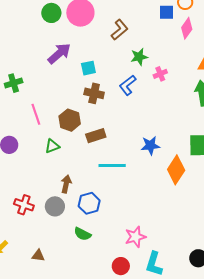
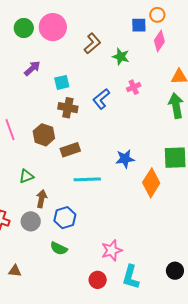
purple arrow: (59, 53) -> (32, 68), size x0.7
green star: (139, 57) -> (121, 57), moved, turned 30
green triangle: (52, 146) -> (26, 176), moved

